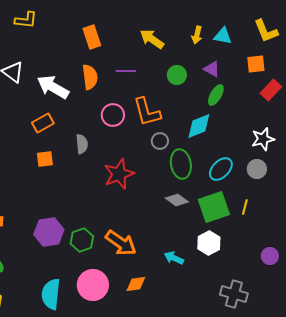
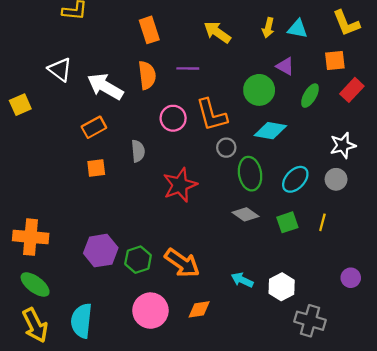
green circle: (177, 75) -> (259, 90), moved, size x1.4
green ellipse: (216, 95) -> (310, 96), moved
cyan diamond: (199, 126) -> (270, 131), turned 32
green square: (214, 207) -> (287, 222), size x0.6
white hexagon: (209, 243) -> (282, 287), moved
cyan semicircle: (51, 294) -> (81, 321), moved

